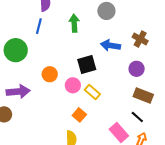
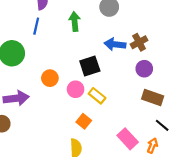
brown cross: (140, 39) -> (139, 42), moved, turned 35
black line: (137, 117) -> (162, 125), moved

